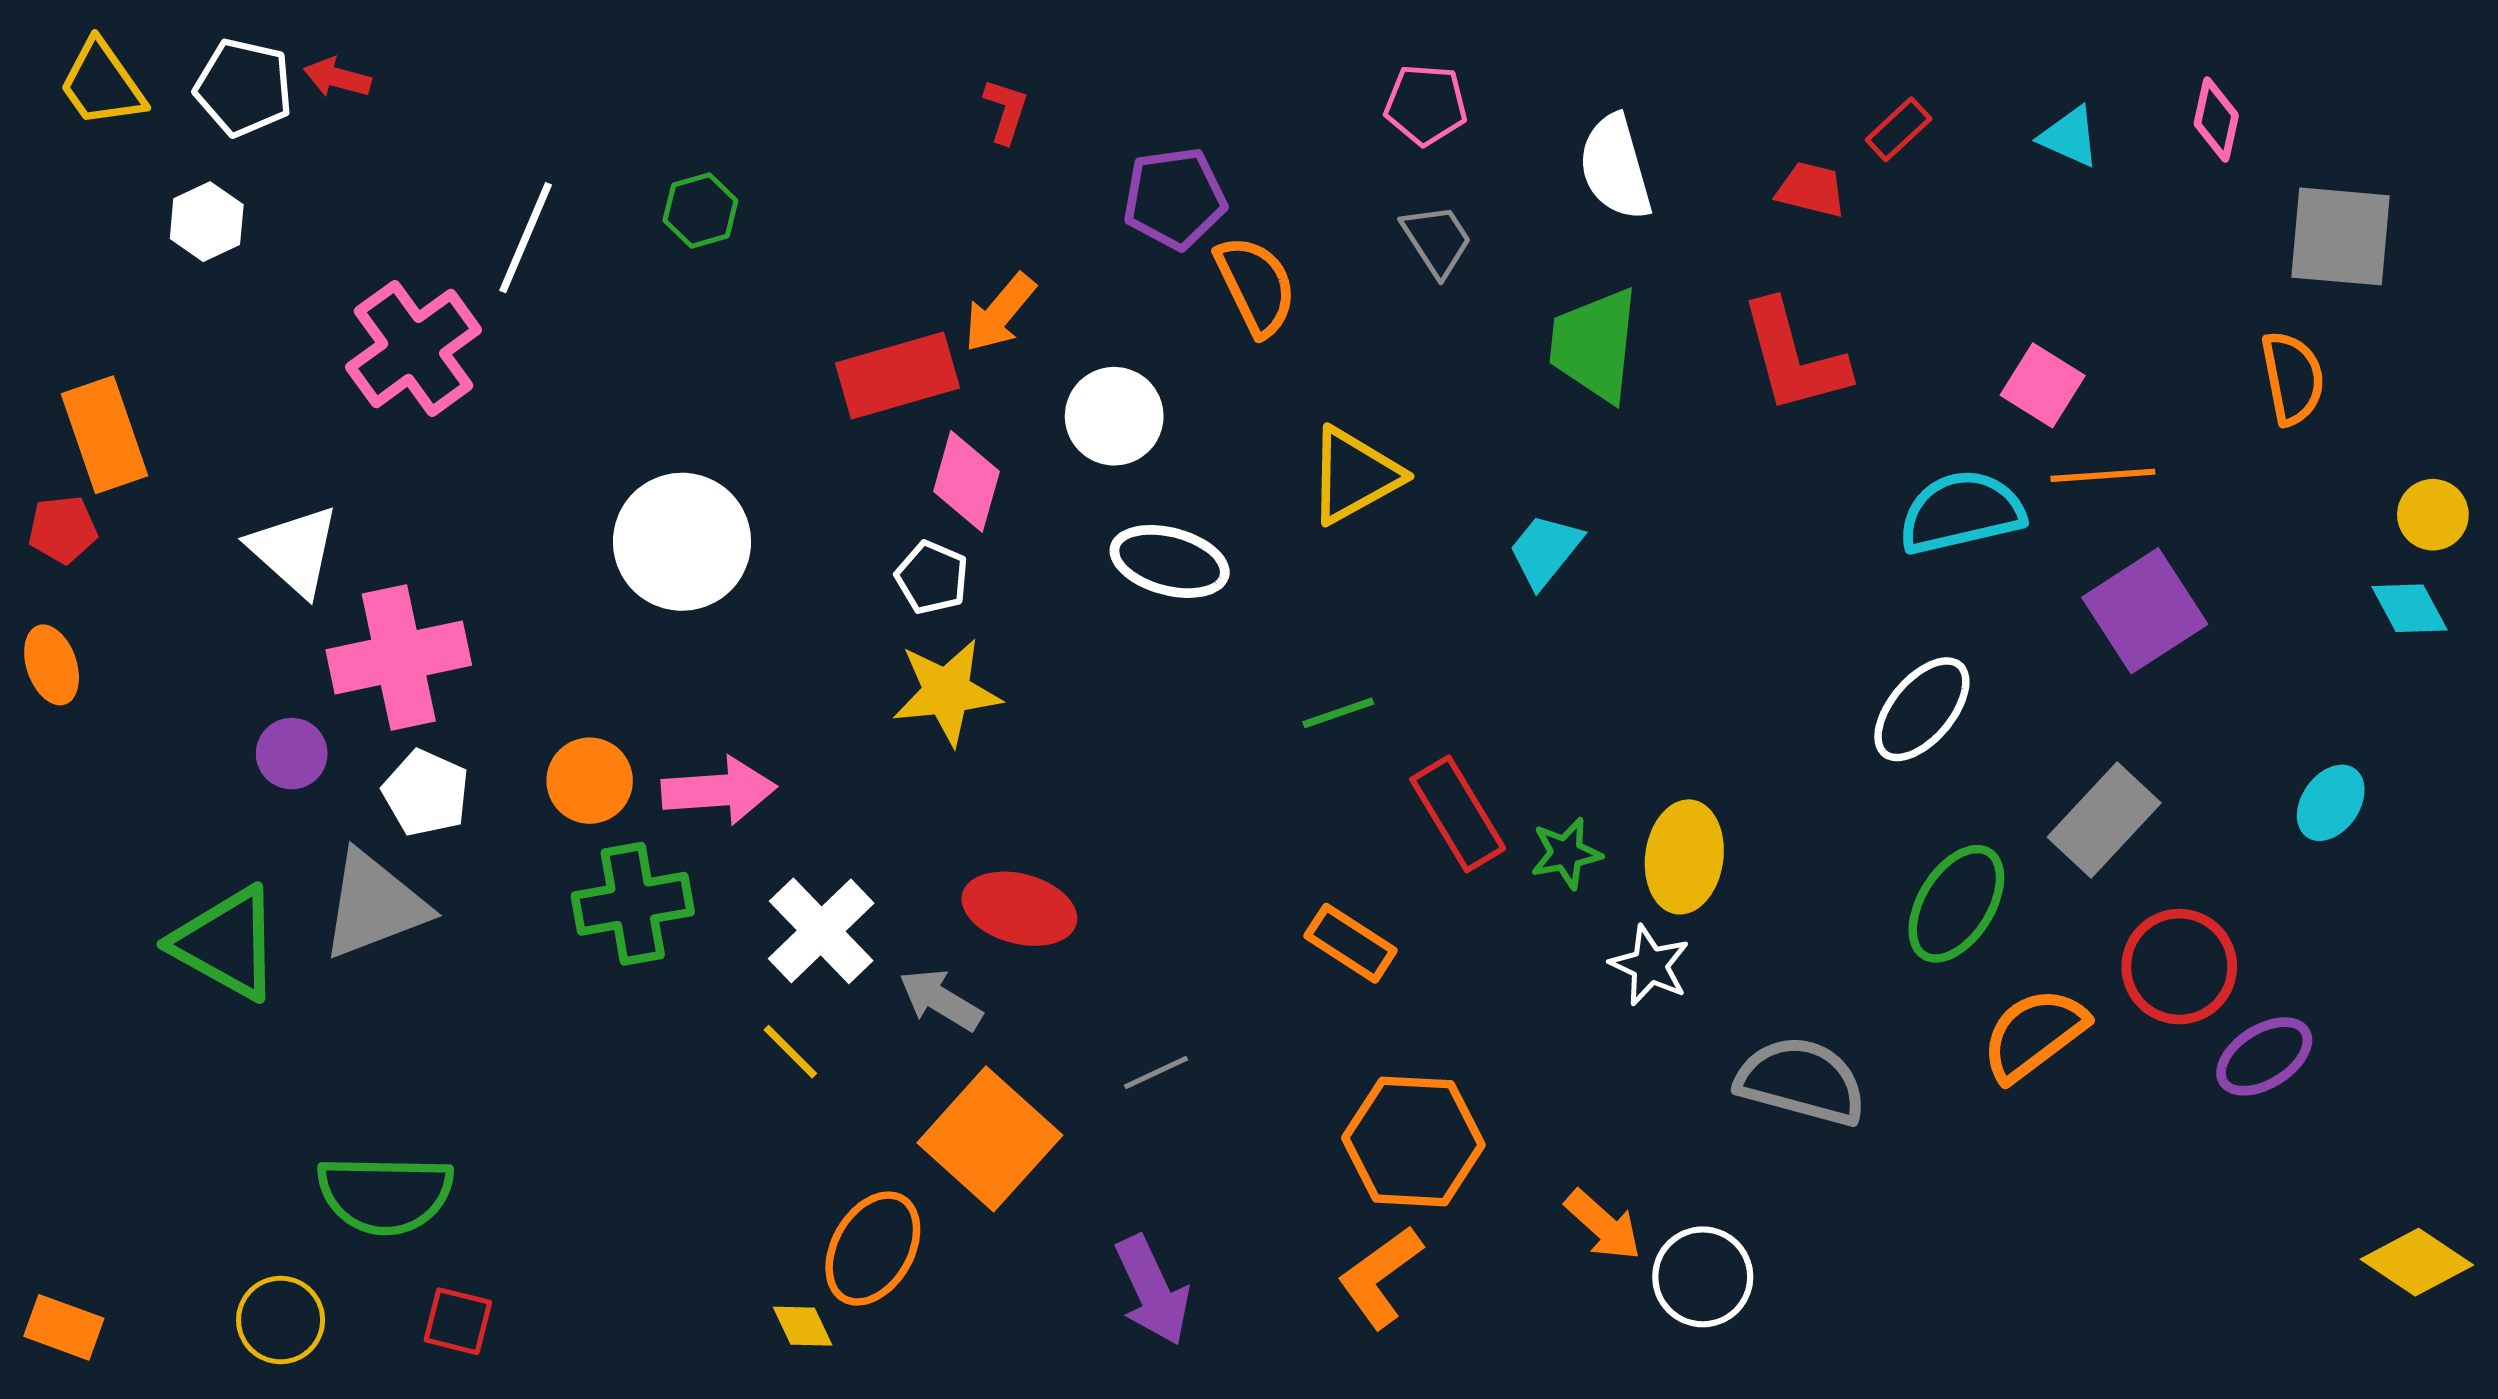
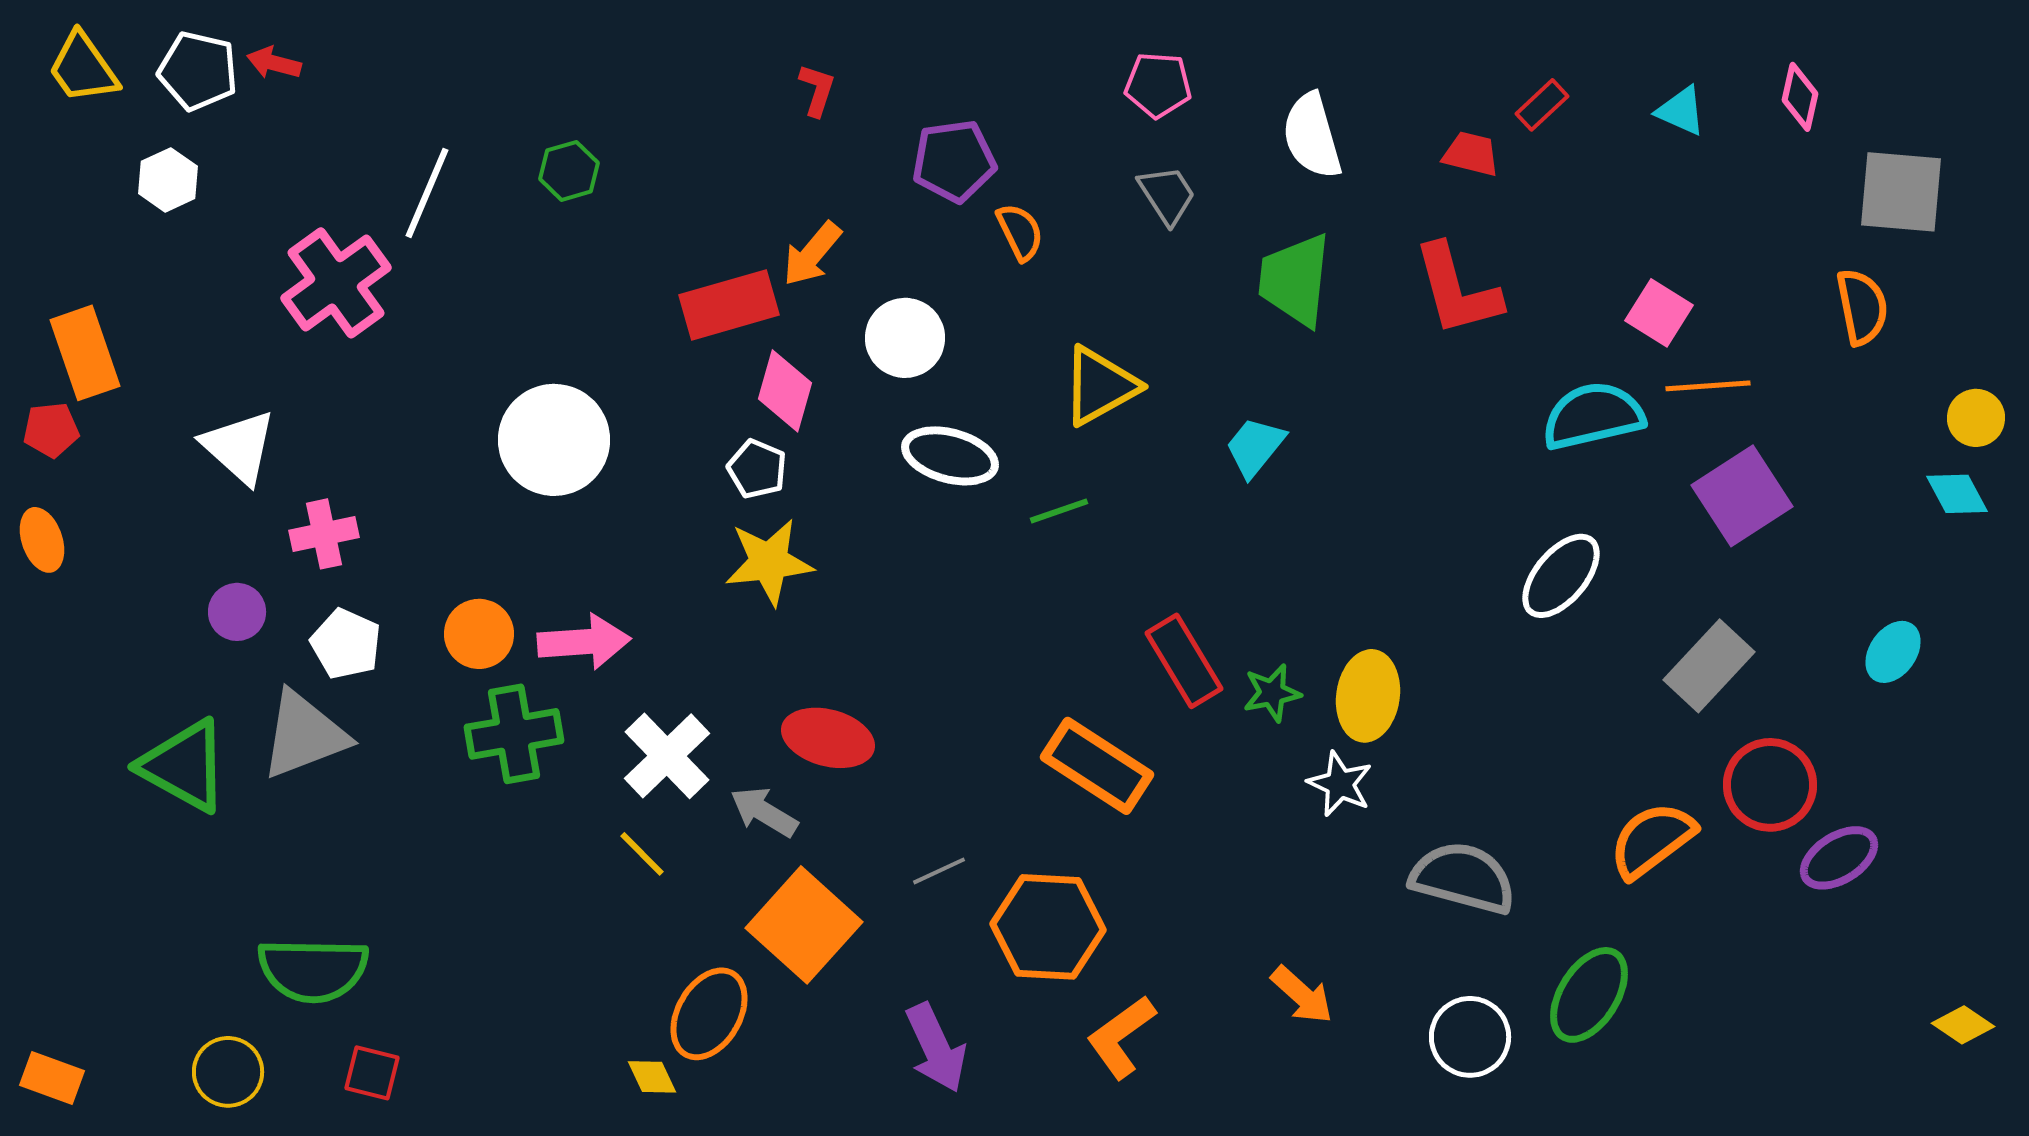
orange semicircle: (1256, 286) -> (1020, 232), size x0.7
pink cross: (399, 658) -> (324, 534), size x0.6
green line: (1338, 713) -> (1059, 511), moved
green ellipse: (1956, 904) -> (1589, 995), moved
orange rectangle: (1351, 943) -> (1097, 766), size x1.5
orange hexagon: (1413, 1141) -> (1048, 927), moved
yellow diamond: (2417, 1262) -> (1963, 1025), size x0.7
white circle: (1703, 1277) -> (1470, 1037), moved

